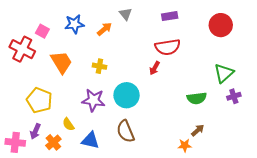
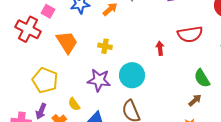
red semicircle: (168, 47) -> (190, 34), moved
red arrow: (155, 68) -> (160, 48), turned 144
green semicircle: (197, 98) -> (202, 78), turned 66
brown arrow: (198, 130) -> (195, 100), moved

